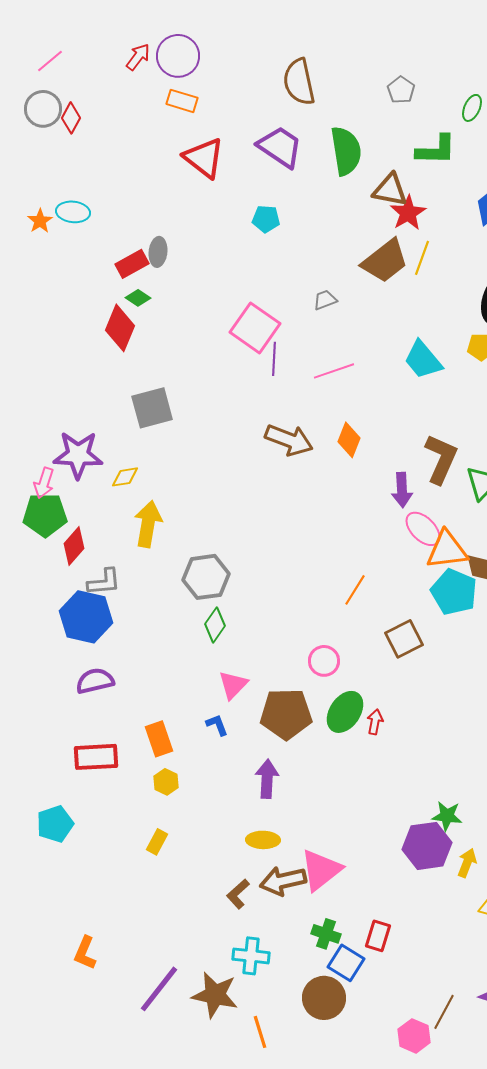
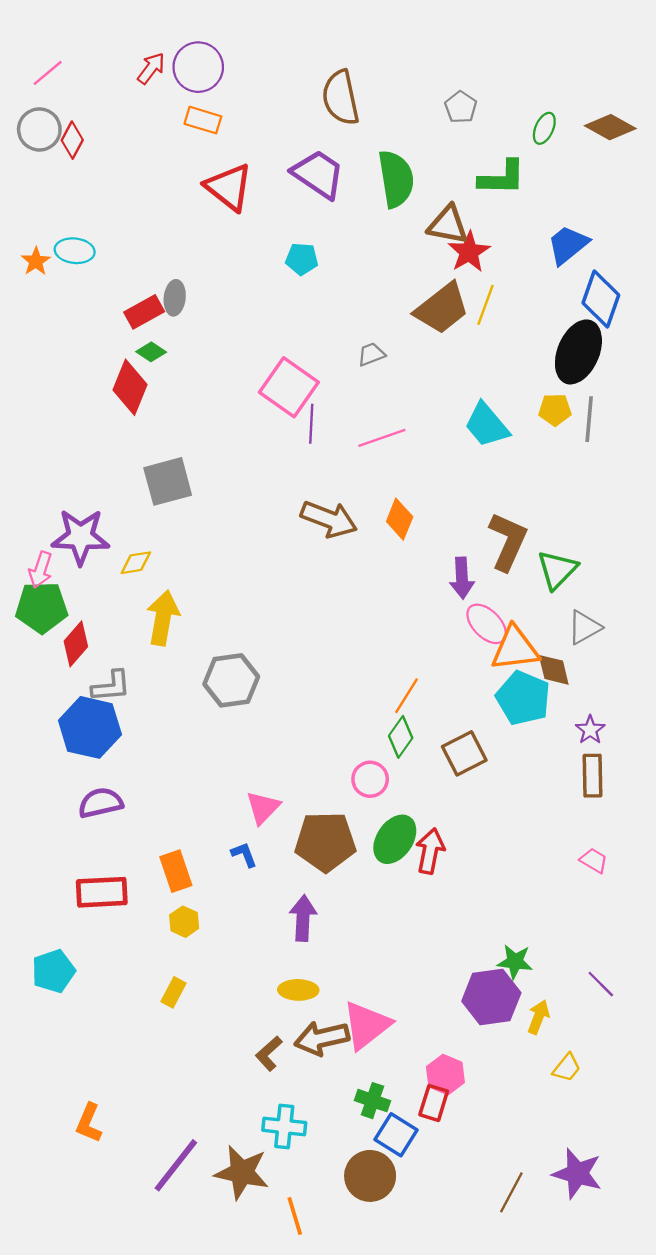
green diamond: (215, 625) -> (401, 737), moved
red arrow: (375, 722) -> (430, 851), size x1.5
pink hexagon: (414, 1036) -> (445, 1075), moved

